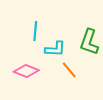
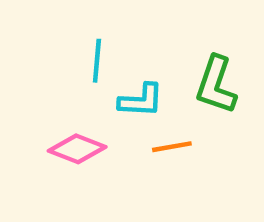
orange line: (69, 70) -> (172, 147), turned -60

